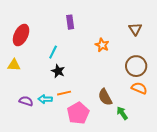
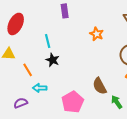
cyan line: (53, 52) -> (48, 41), turned -40
orange line: (64, 93) -> (28, 70), moved, turned 72
purple semicircle: (26, 101) -> (21, 103), moved, turned -40

